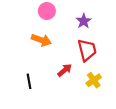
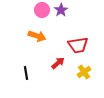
purple star: (84, 21) -> (61, 10), moved
red trapezoid: (87, 50) -> (78, 45), turned 95

